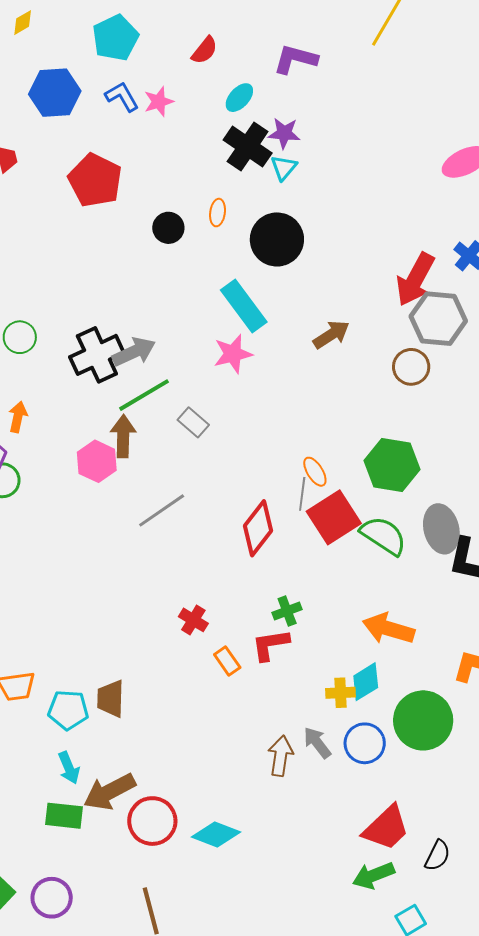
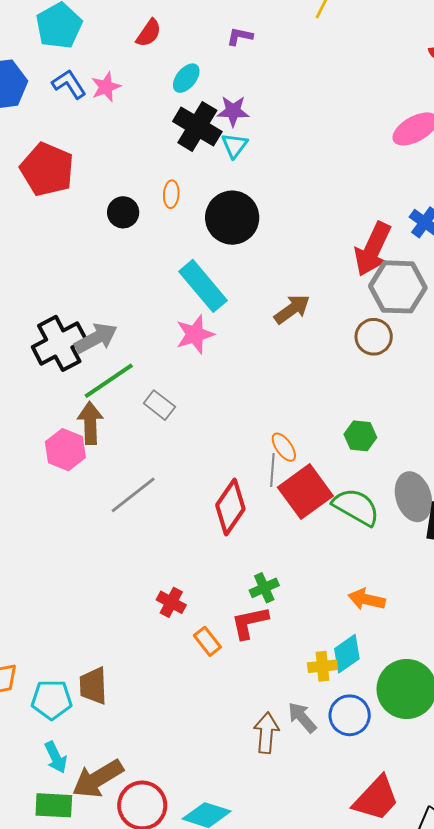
purple L-shape: (295, 59) -> (240, 36), size x0.6
green hexagon: (392, 465) -> (360, 436), size x0.6
orange arrow: (389, 629) -> (367, 599), size x0.7

